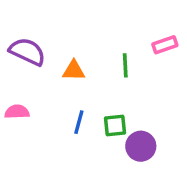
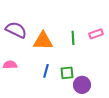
pink rectangle: (165, 45) -> (96, 34), moved
orange triangle: (74, 71) -> (43, 41), size x1.5

